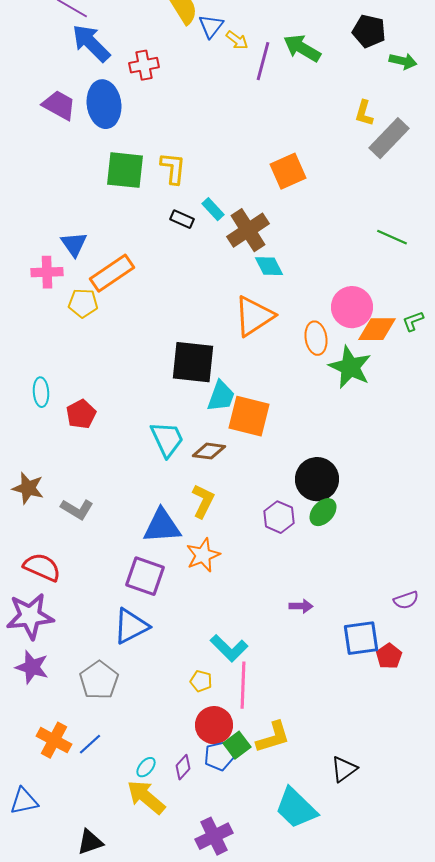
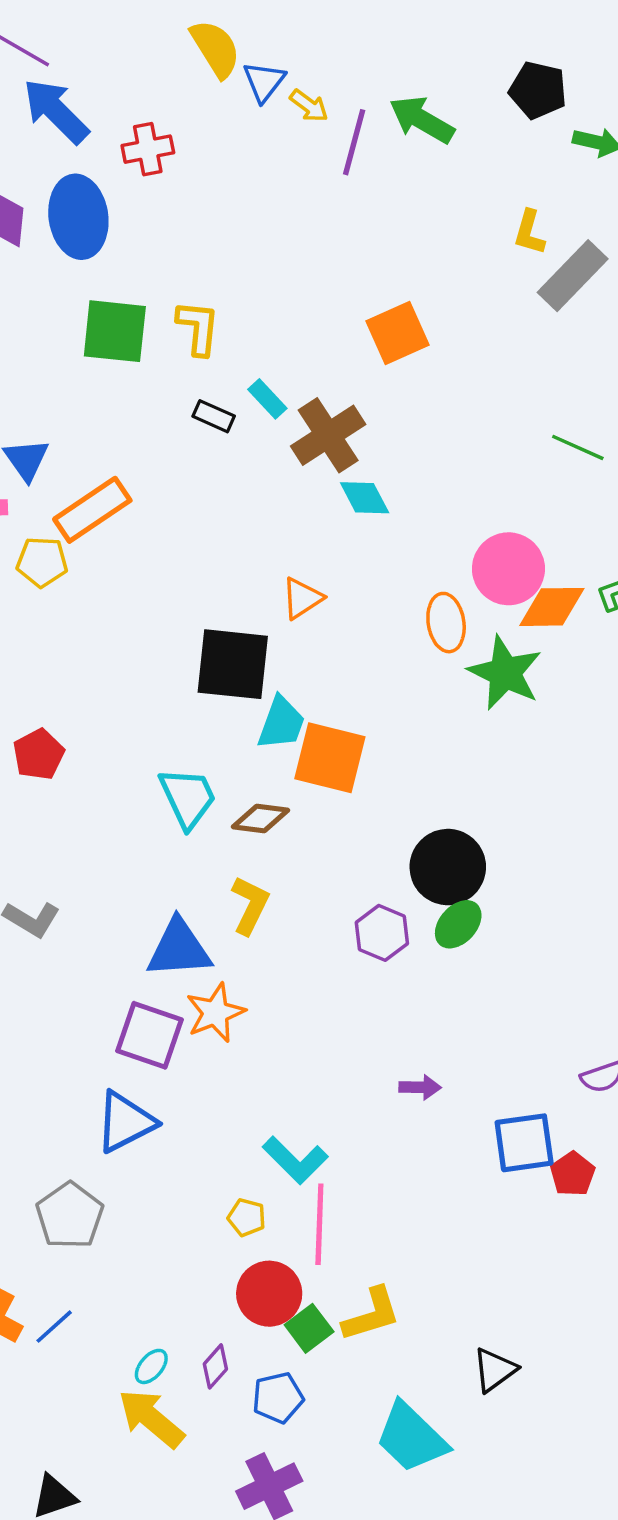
orange triangle: (254, 316) -> (302, 598), moved, size x0.6
orange star: (203, 555) -> (215, 1013), moved
blue pentagon: (219, 756) -> (278, 1398), moved

